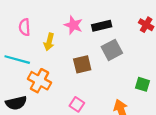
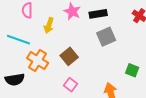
brown square: (82, 64) -> (69, 56), moved, turned -30

